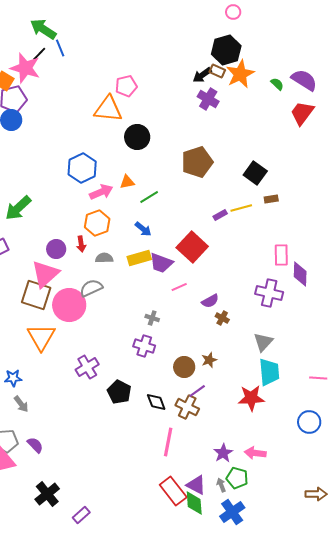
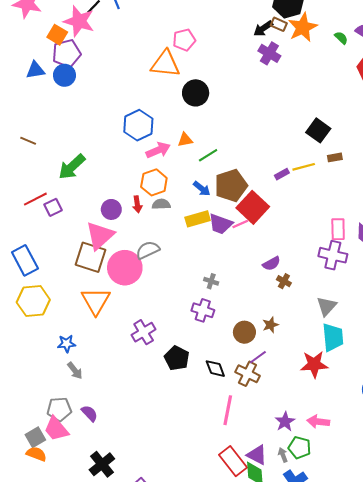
brown pentagon: (197, 162) -> (231, 186), moved
pink rectangle: (281, 255) -> (338, 229), moved
gray semicircle: (104, 258) -> (161, 204), moved
pink line: (179, 287) -> (240, 224), moved

